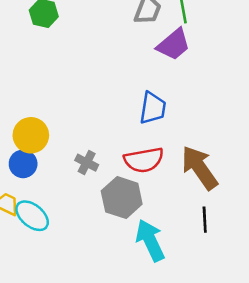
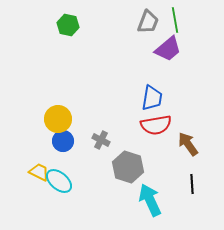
red semicircle: (144, 160) -> (156, 125), moved
blue circle: (23, 164) -> (63, 141), moved
brown arrow: (200, 168) -> (188, 144), size x0.7

